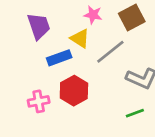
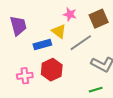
purple trapezoid: (39, 26) -> (18, 26), moved

